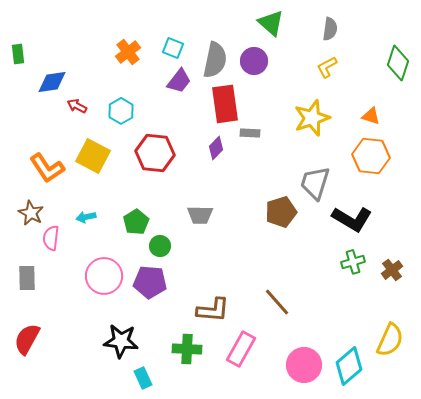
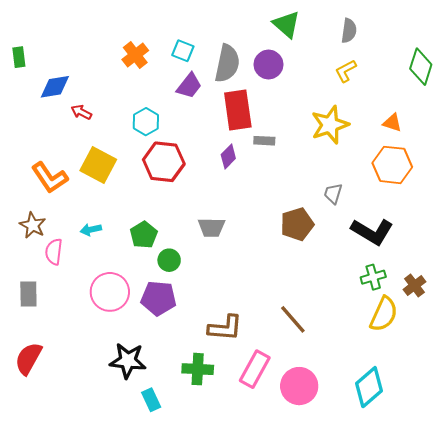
cyan hexagon: (121, 111) -> (146, 122), moved
gray trapezoid: (315, 183) -> (333, 194), size x0.6
yellow semicircle: (390, 340) -> (384, 314), moved
pink circle: (304, 365) -> (299, 386), moved

